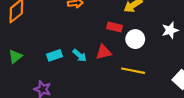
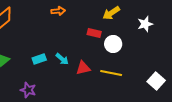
white star: (170, 30) -> (145, 24), moved
red triangle: (104, 52) -> (83, 68), moved

